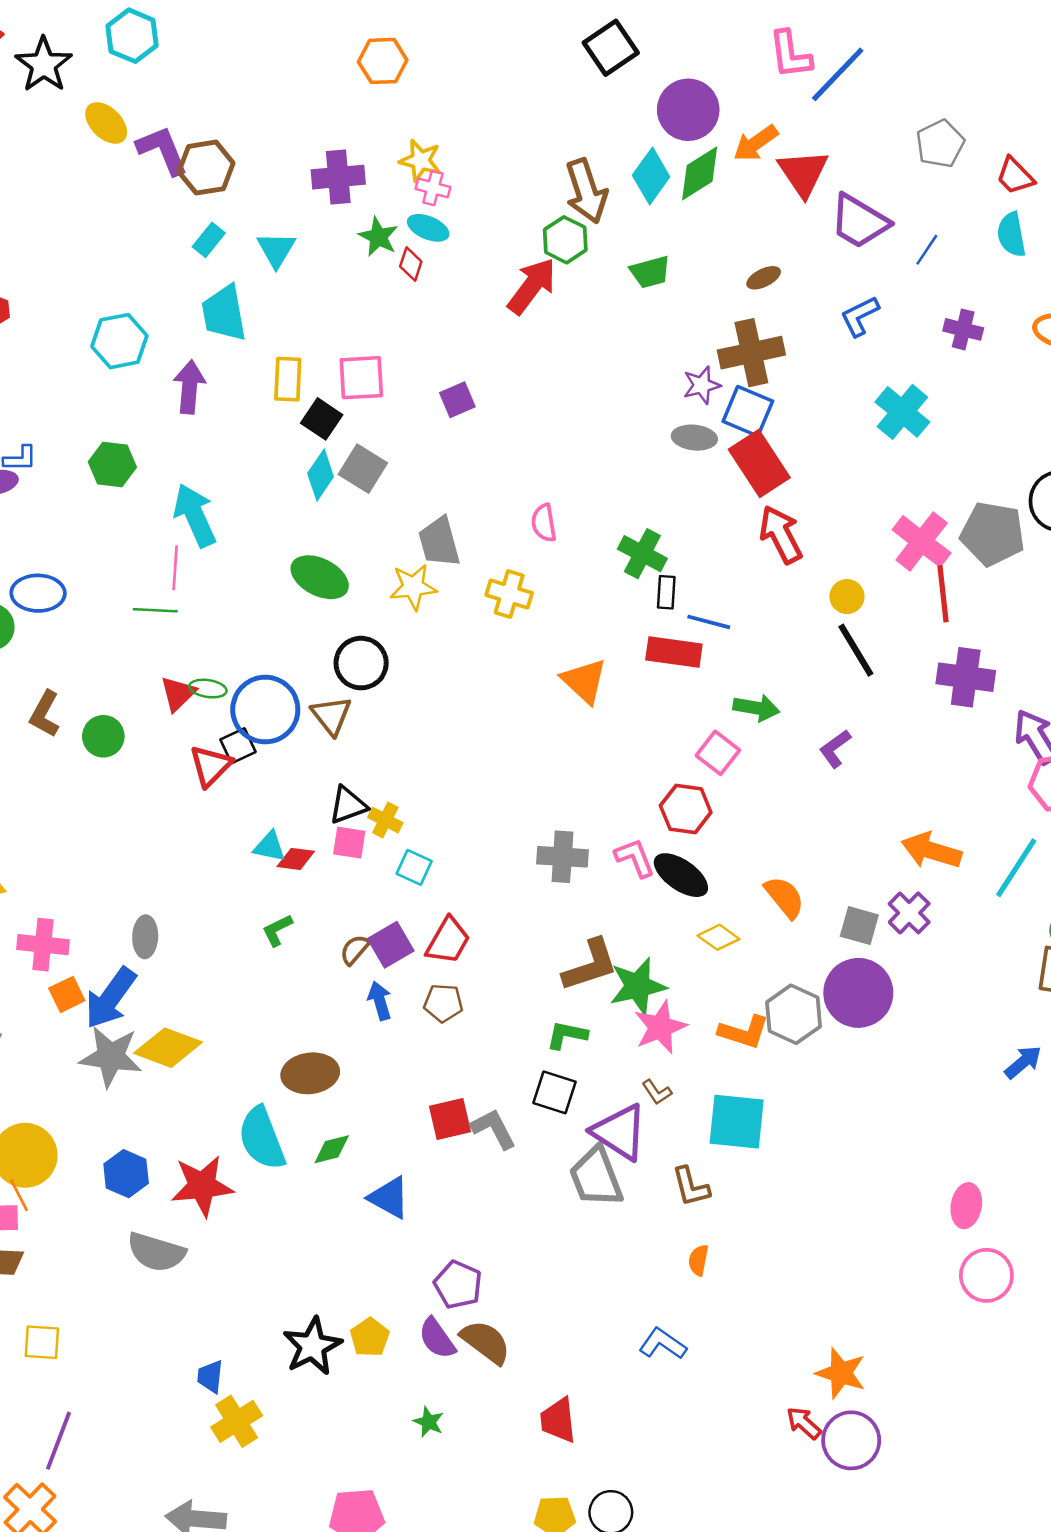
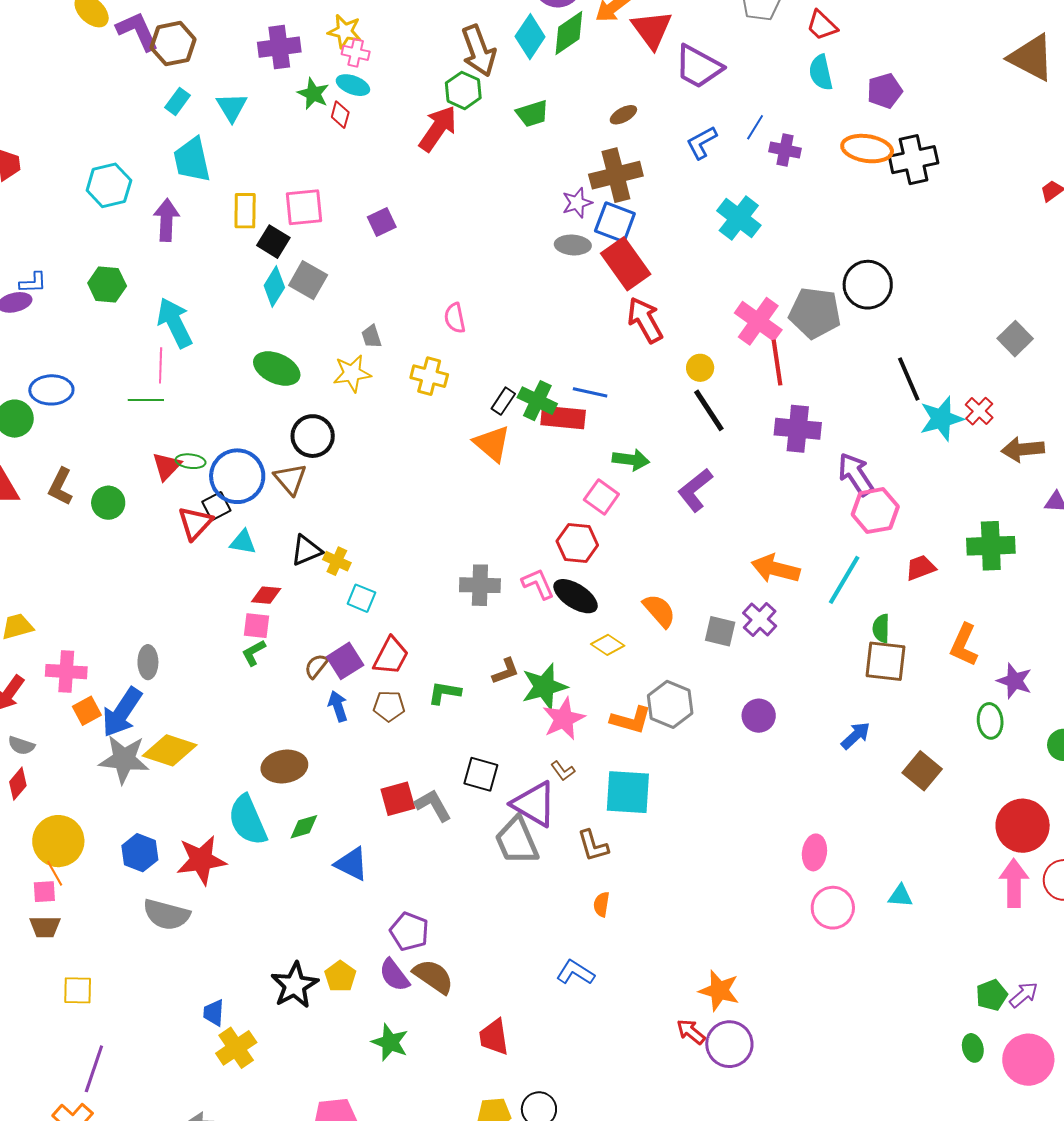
blue line: (927, 250) -> (755, 127), moved
gray trapezoid: (439, 542) -> (371, 336), size x0.6
green cross: (642, 554) -> (537, 401), moved
black rectangle: (666, 592) -> (503, 401), moved, turned 32
purple L-shape: (835, 749) -> (695, 490), size x1.4
pink square: (349, 843) -> (256, 626), moved
cyan triangle: (270, 847) -> (243, 542), moved
brown L-shape: (590, 965) -> (506, 671), size x0.6
purple circle: (858, 993) -> (759, 716), moved, size x0.6
green L-shape: (567, 1035) -> (444, 693), moved
green star: (429, 1422) -> (390, 1042), size x1.5

